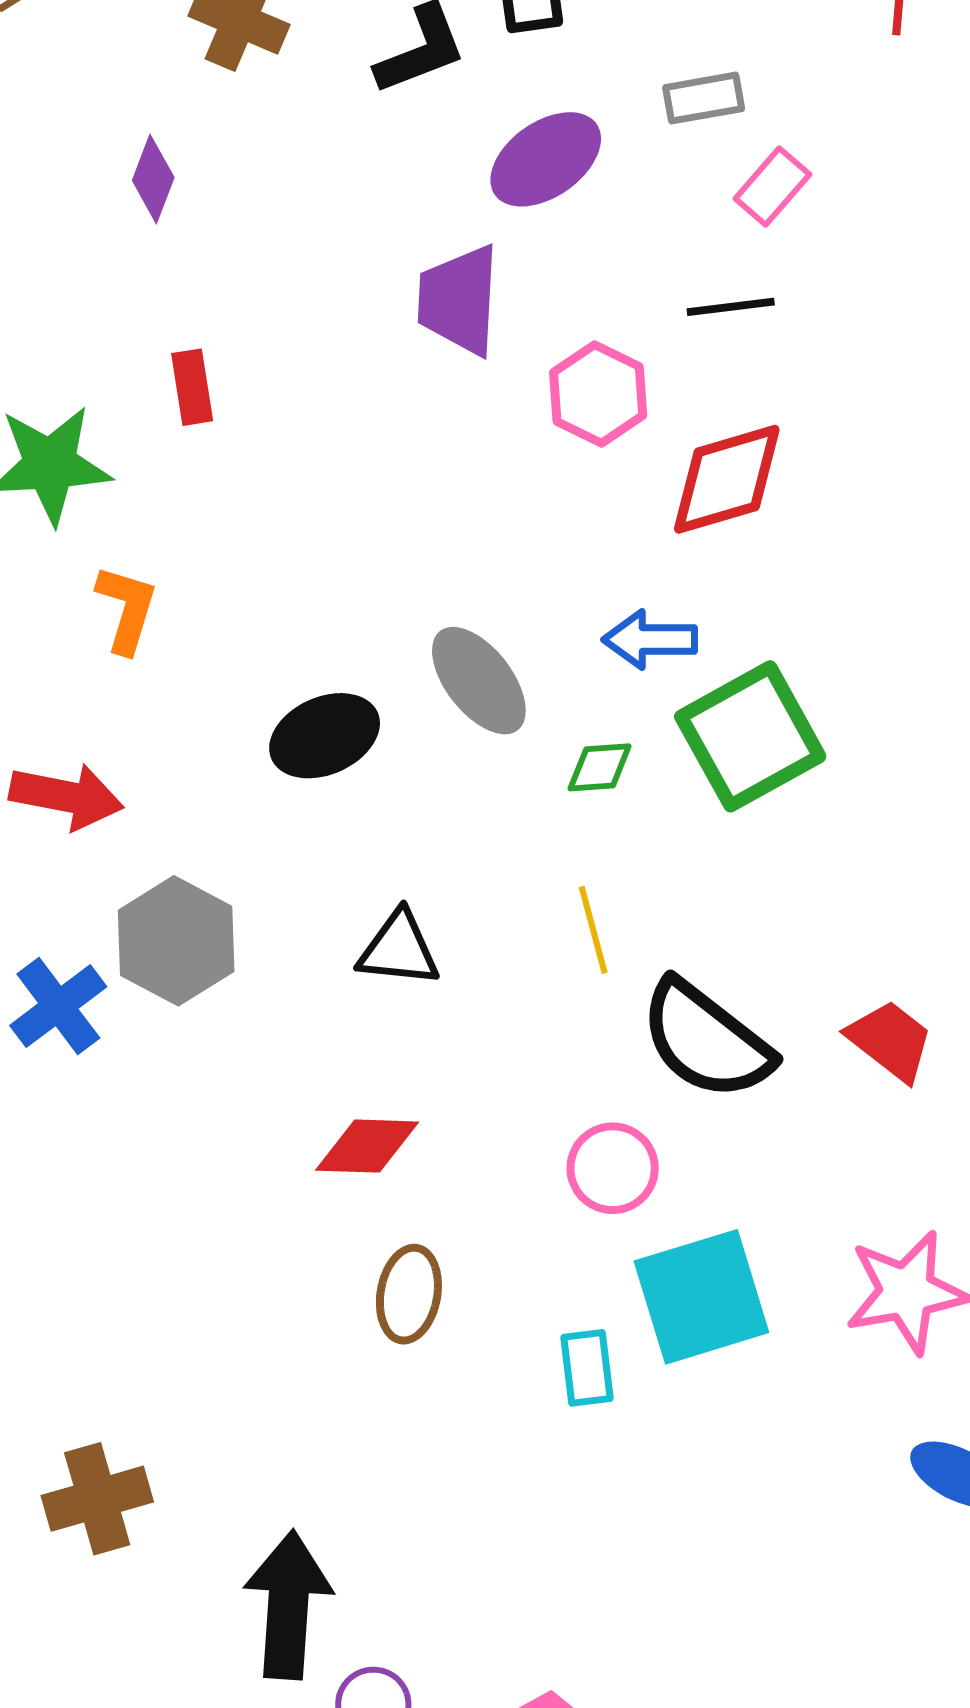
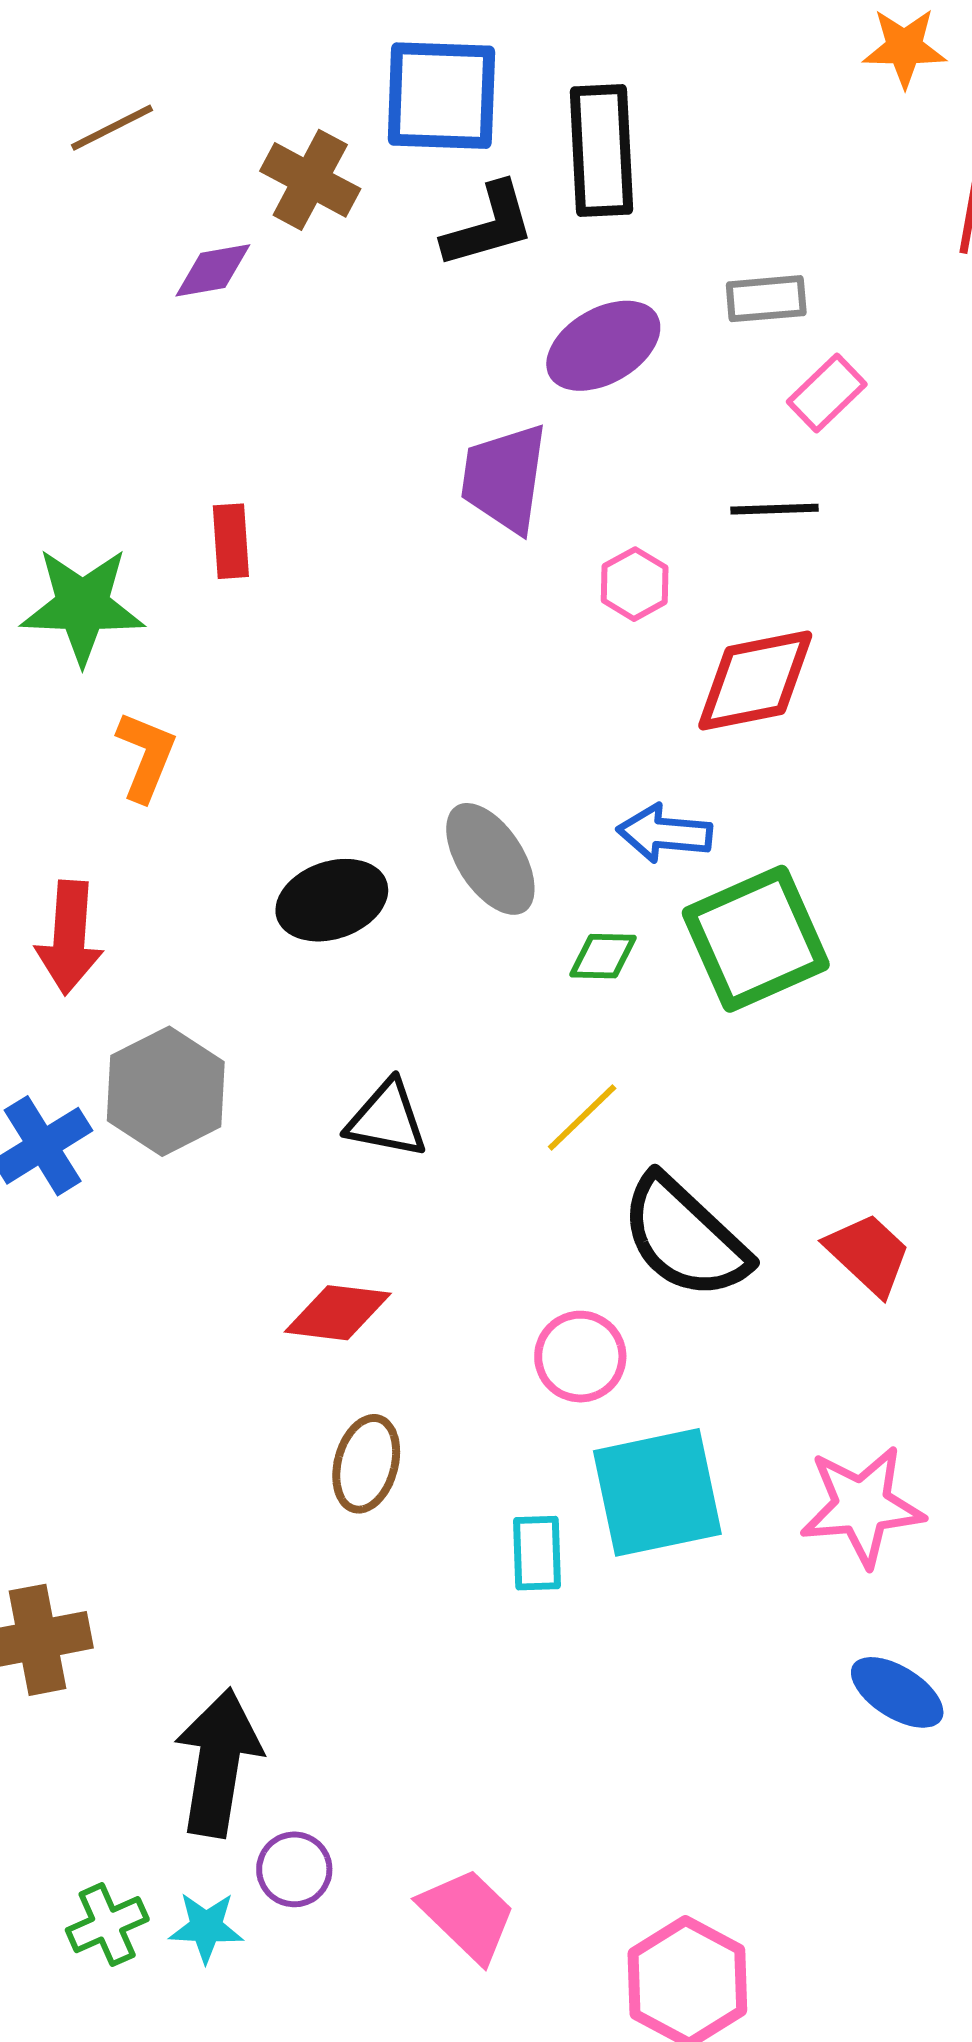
purple diamond: (153, 179) -> (213, 270), moved, turned 54
pink hexagon: (598, 394) -> (635, 584), size x0.7
red arrow: (66, 796) -> (69, 938), turned 78
yellow line: (593, 930) -> (582, 1117), turned 56

